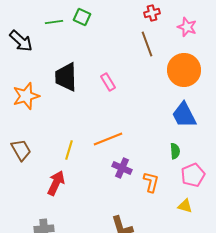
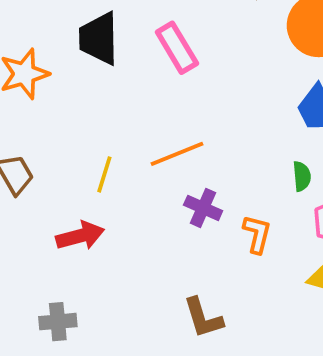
pink rectangle: (108, 82) -> (177, 48), size x1.5
red arrow: (56, 183) -> (80, 236), turned 50

